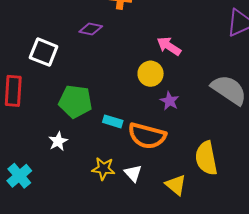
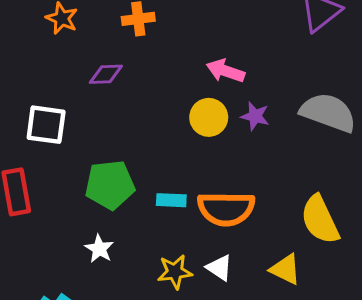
purple star: (170, 101) -> (255, 116), moved

